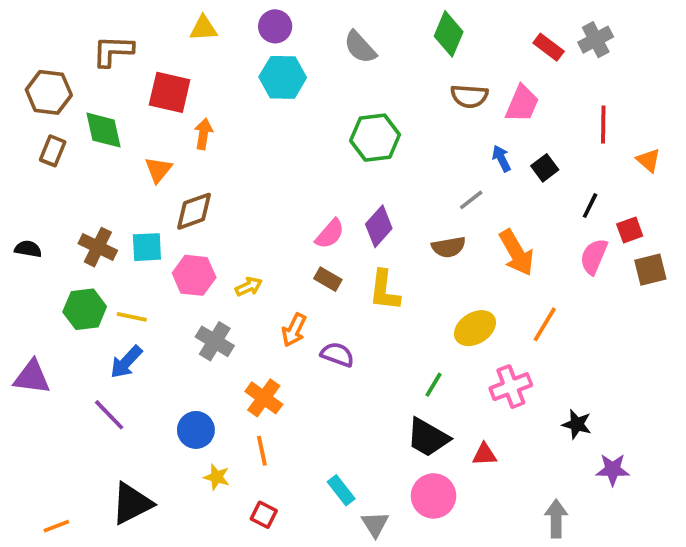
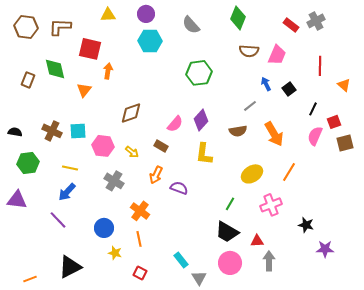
brown hexagon: (49, 92) -> (26, 27), moved
brown diamond: (194, 211) -> (131, 113), moved
brown rectangle: (328, 279) -> (161, 146), moved
yellow arrow: (249, 287) -> (132, 152), turned 64
green hexagon: (85, 309) -> (28, 163), moved
gray arrow: (556, 519) -> (269, 261), moved

